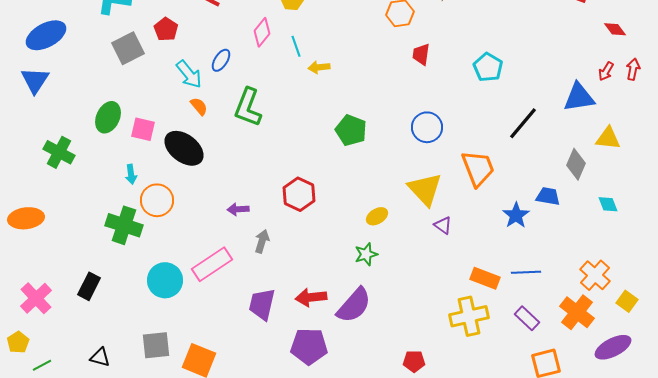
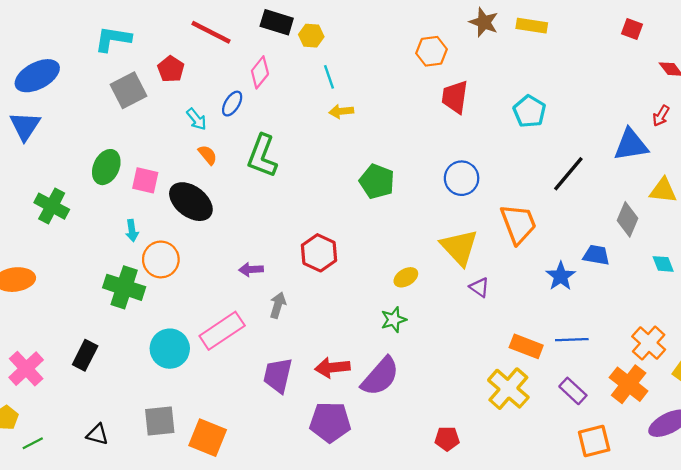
pink diamond: (262, 32) -> (260, 72), moved
cyan line: (296, 46) -> (329, 77), moved
red trapezoid: (421, 54) -> (455, 97), size x1.4
cyan arrow: (189, 74) -> (196, 119), size x0.7
yellow cross: (469, 316) -> (508, 389), turned -36

